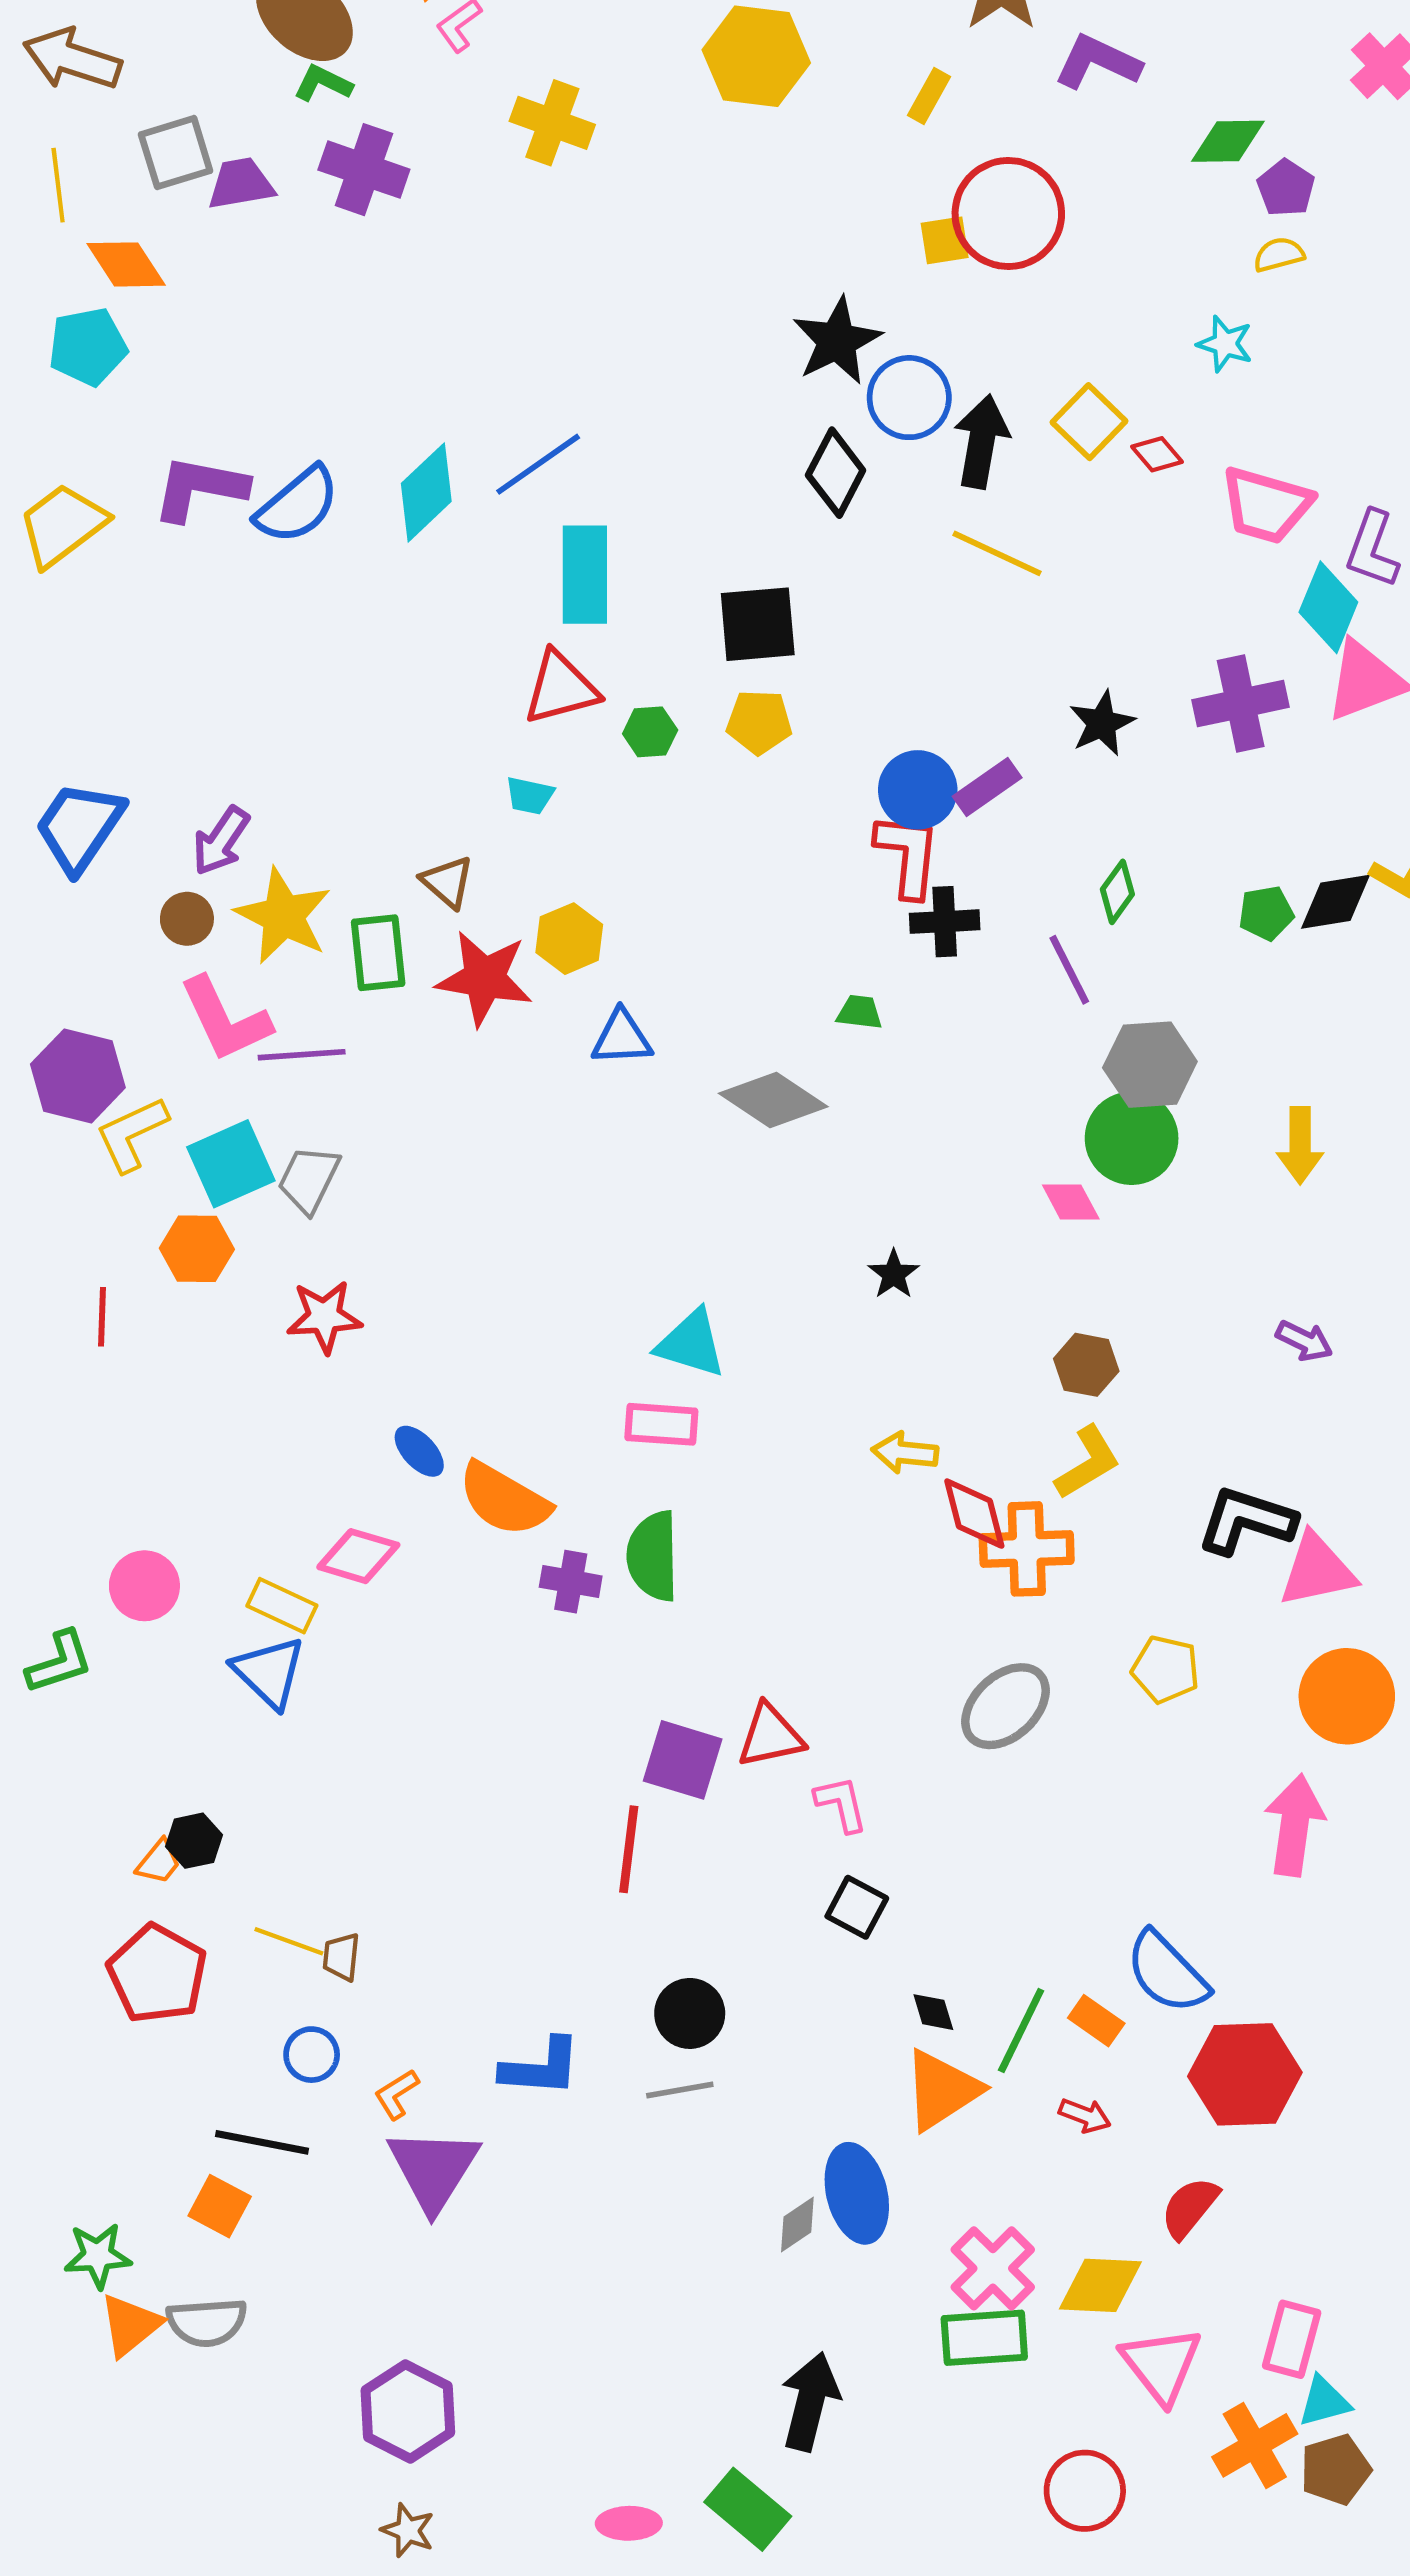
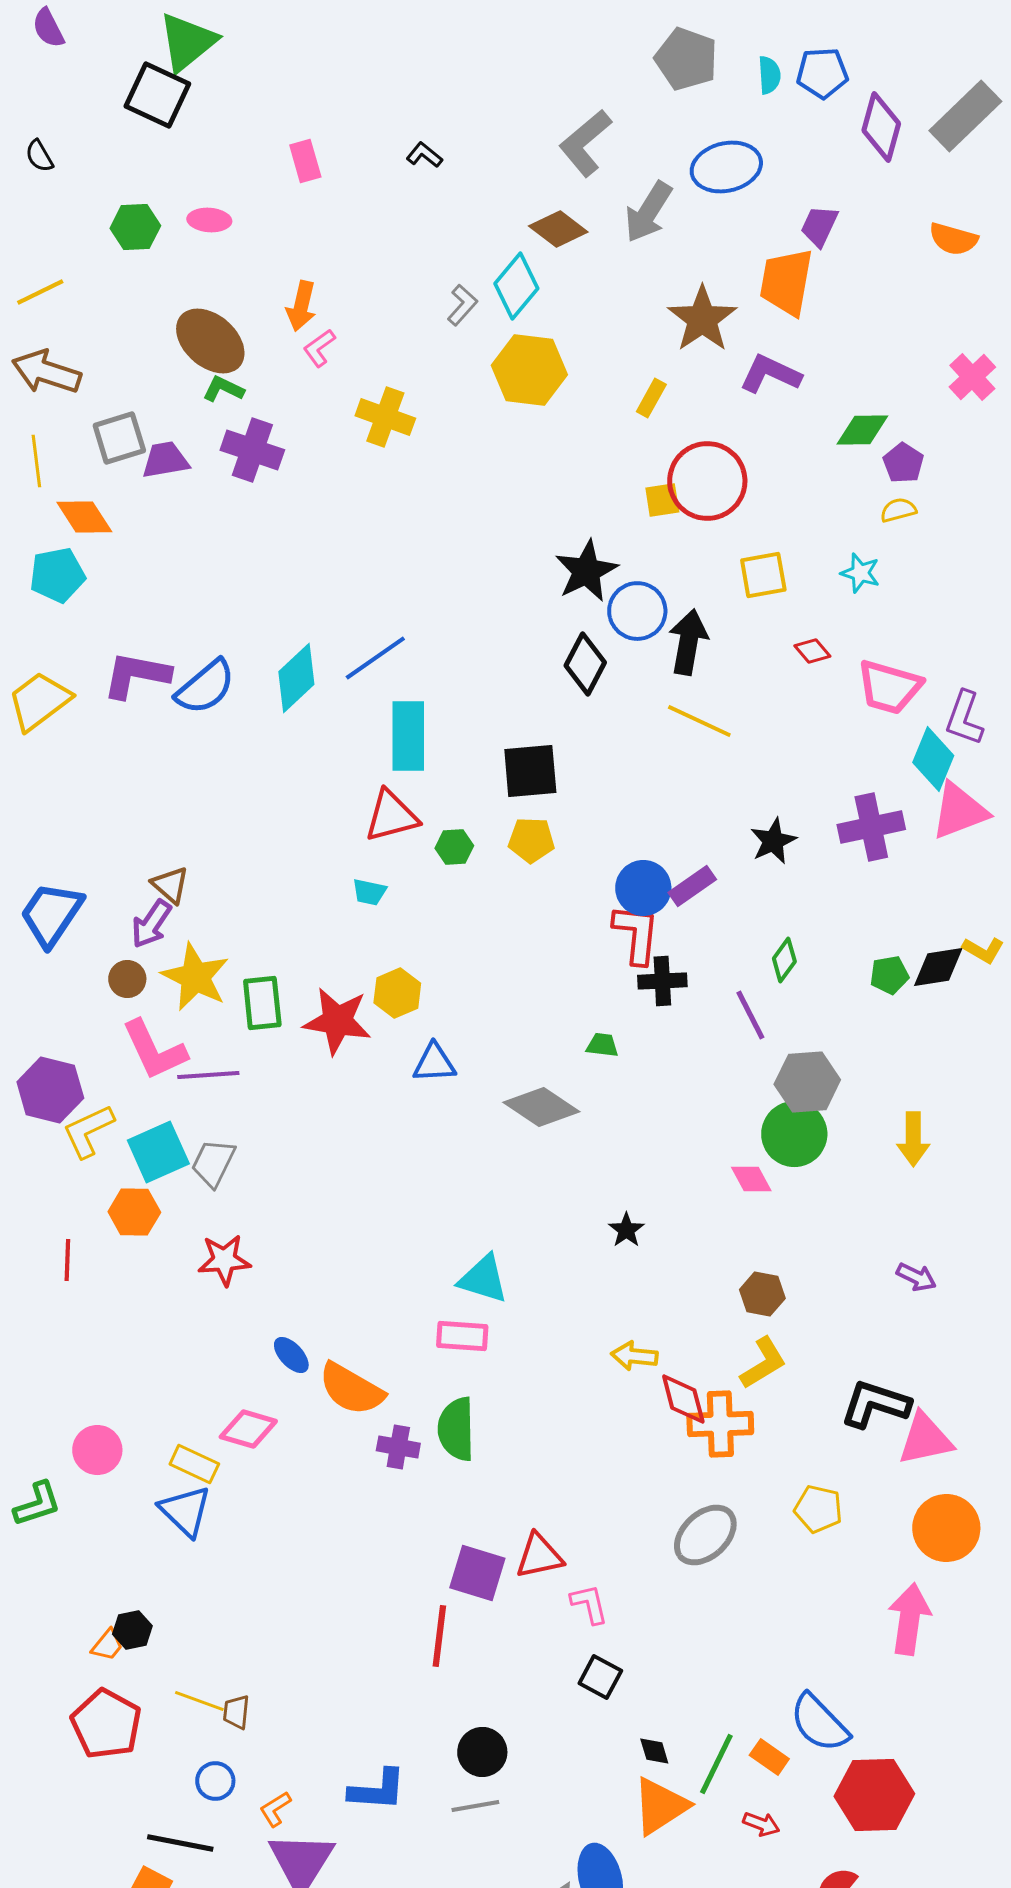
yellow square: (1089, 422) -> (763, 575), moved, turned 36
brown triangle: (448, 882) -> (170, 885), moved

